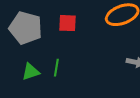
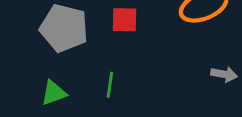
green triangle: (31, 72) -> (54, 93), moved

